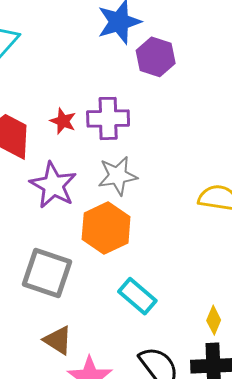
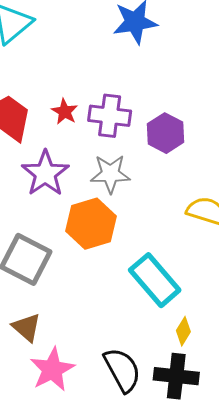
purple hexagon: (156, 57) -> (165, 133), moved
cyan rectangle: (137, 296) -> (155, 280), moved, size x1.4

